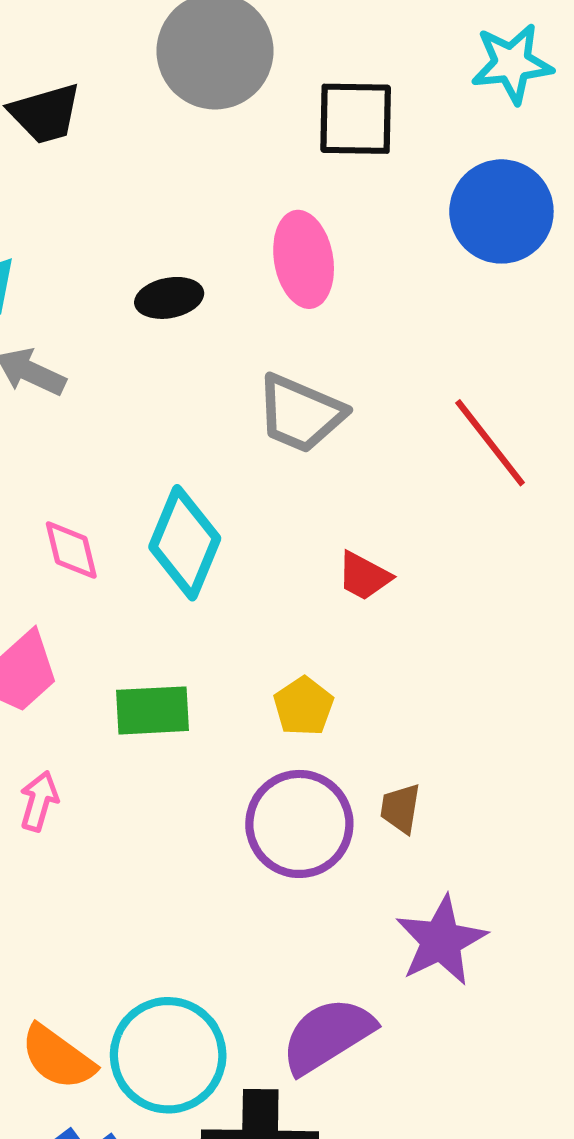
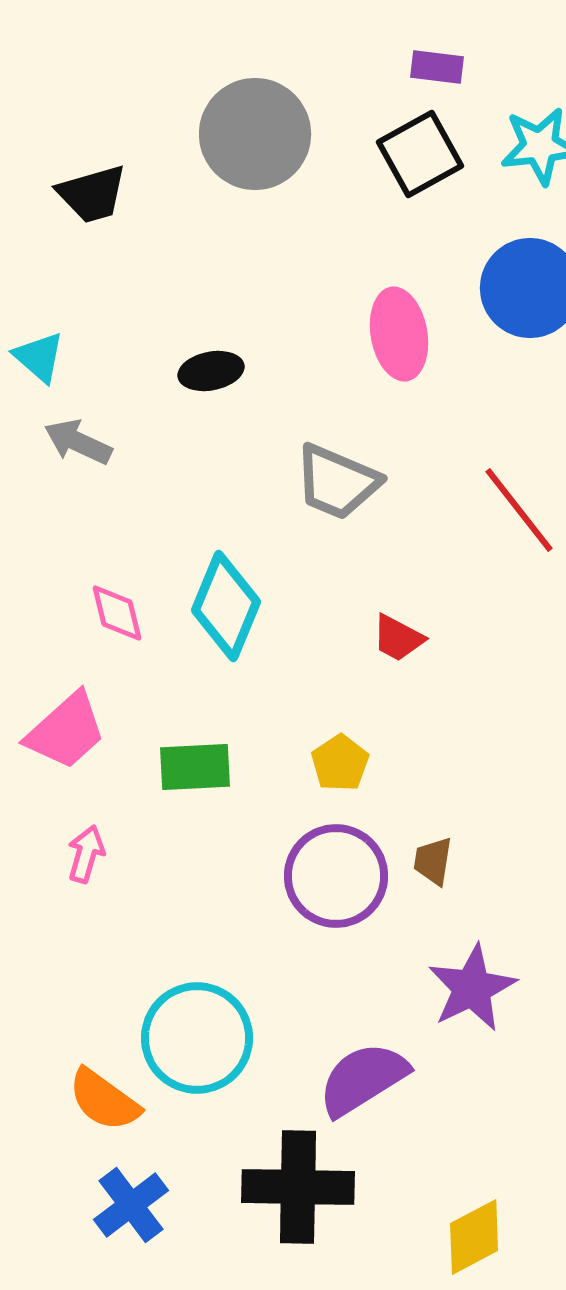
black square: (356, 119) -> (420, 154), moved, turned -30
pink ellipse: (304, 259) -> (399, 334), moved
cyan circle: (168, 1055) -> (197, 1038), moved

